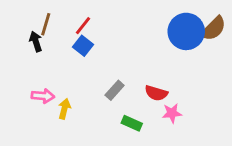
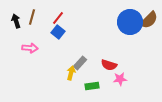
black arrow: (36, 41) -> (16, 21), moved
pink arrow: (43, 96) -> (30, 48), moved
yellow arrow: (64, 109) -> (71, 73), moved
green rectangle: (132, 123) -> (92, 86), turned -32

